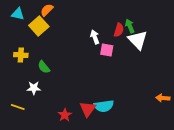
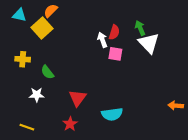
red semicircle: (119, 30) -> (114, 32), moved
yellow line: (18, 107) -> (27, 127), moved
red triangle: (88, 109) -> (78, 98), moved

